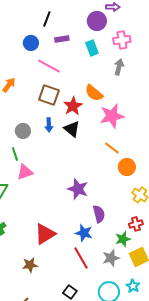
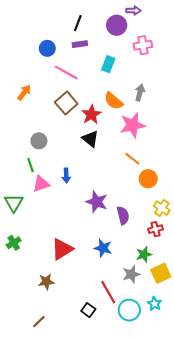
black line: (47, 19) -> (78, 23), moved
cyan rectangle: (92, 48) -> (108, 64), moved, turned 42
gray arrow: (119, 67) -> (140, 92), moved
brown square: (49, 95) -> (66, 103), turned 30
blue arrow: (49, 125) -> (66, 176), moved
purple semicircle: (99, 214) -> (123, 215), moved
red cross: (136, 224) -> (156, 229), moved
red line: (81, 258) -> (108, 292), moved

